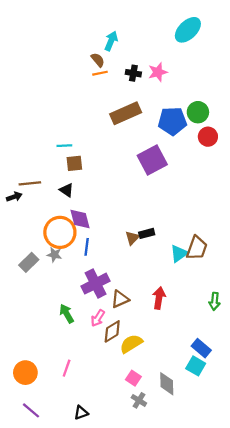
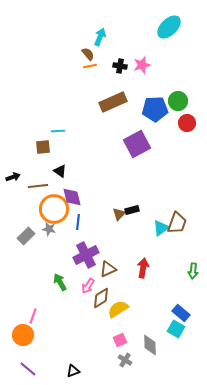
brown square: (74, 163) -> (43, 147), moved
brown line: (30, 183) -> (38, 186), moved
pink line: (67, 368) -> (33, 316), moved
pink square: (133, 378) -> (120, 340), turned 32

